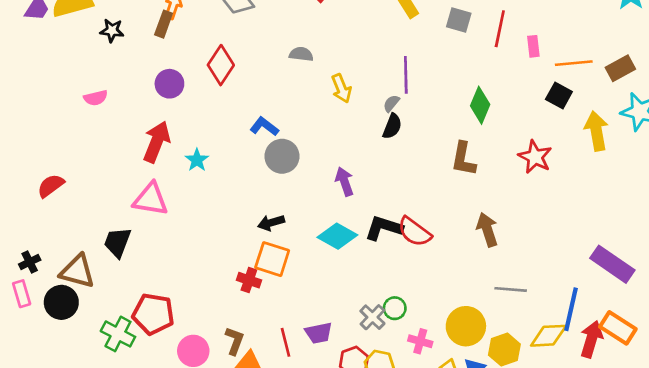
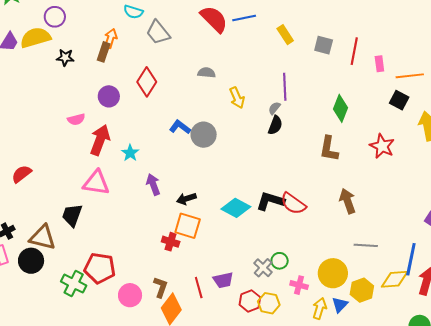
pink semicircle: (96, 98) -> (76, 119), moved
gray circle: (282, 156) -> (204, 135), moved
purple arrow: (345, 182) -> (153, 184), moved

